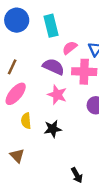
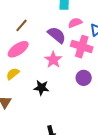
yellow semicircle: (26, 121) -> (13, 74), moved, turned 40

